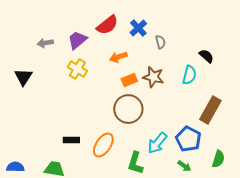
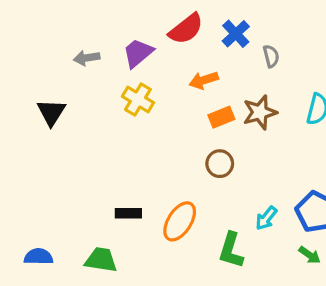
brown star: (153, 77) -> (260, 112), turned -30
brown circle: (128, 109) -> (220, 164), size x0.6
cyan arrow: (157, 143) -> (266, 218), size x0.7

